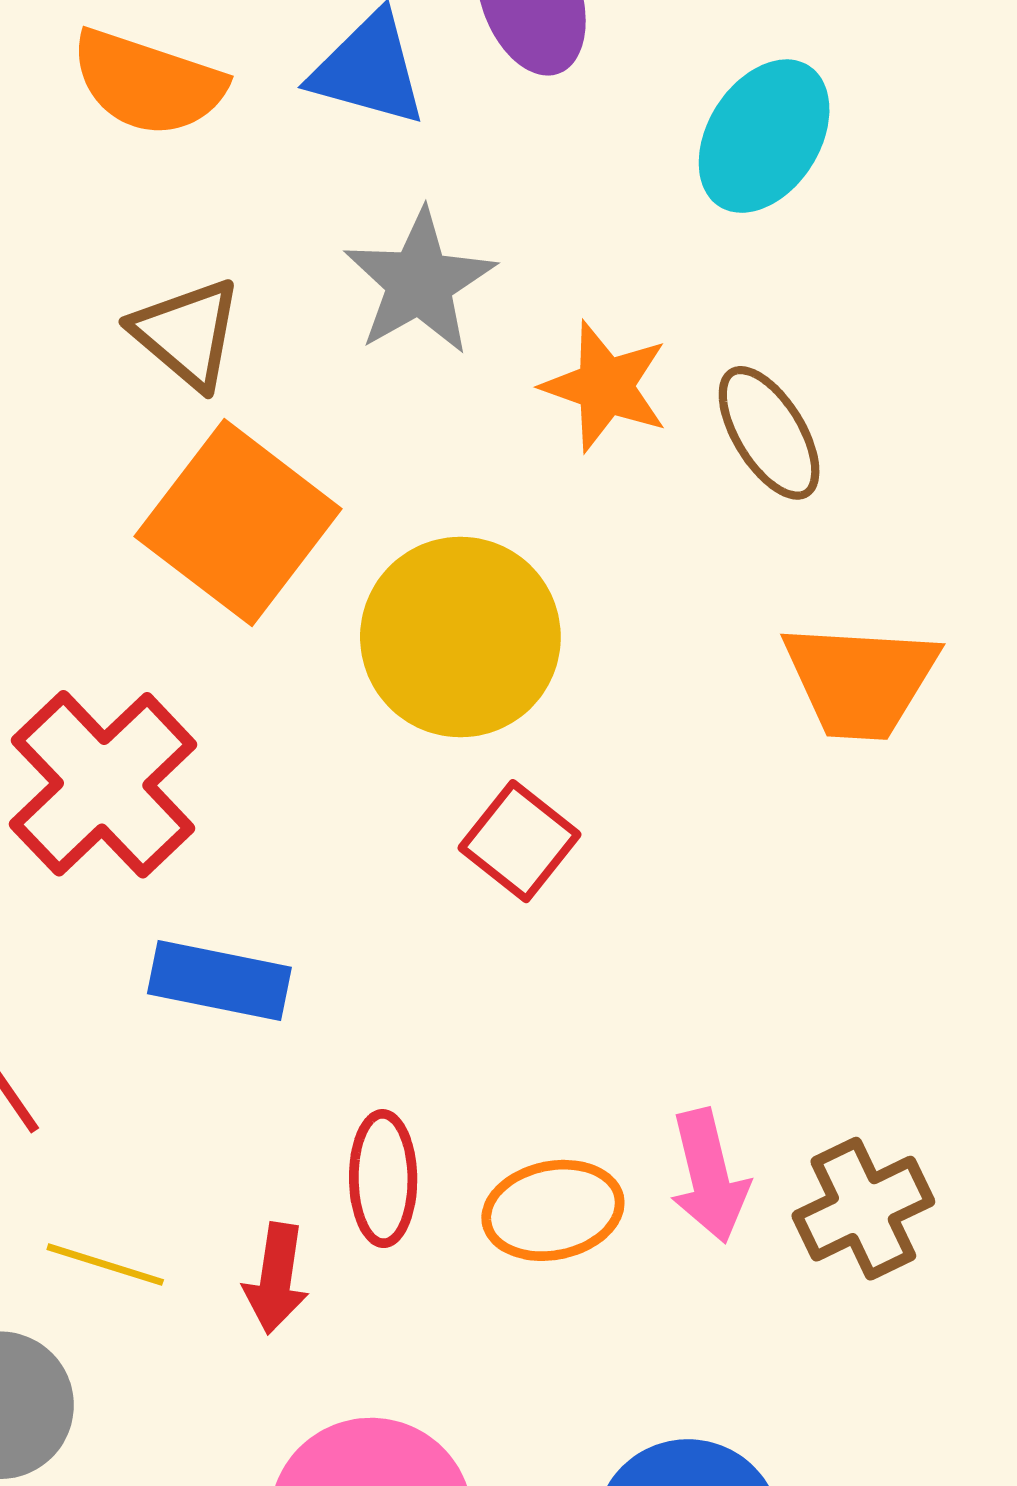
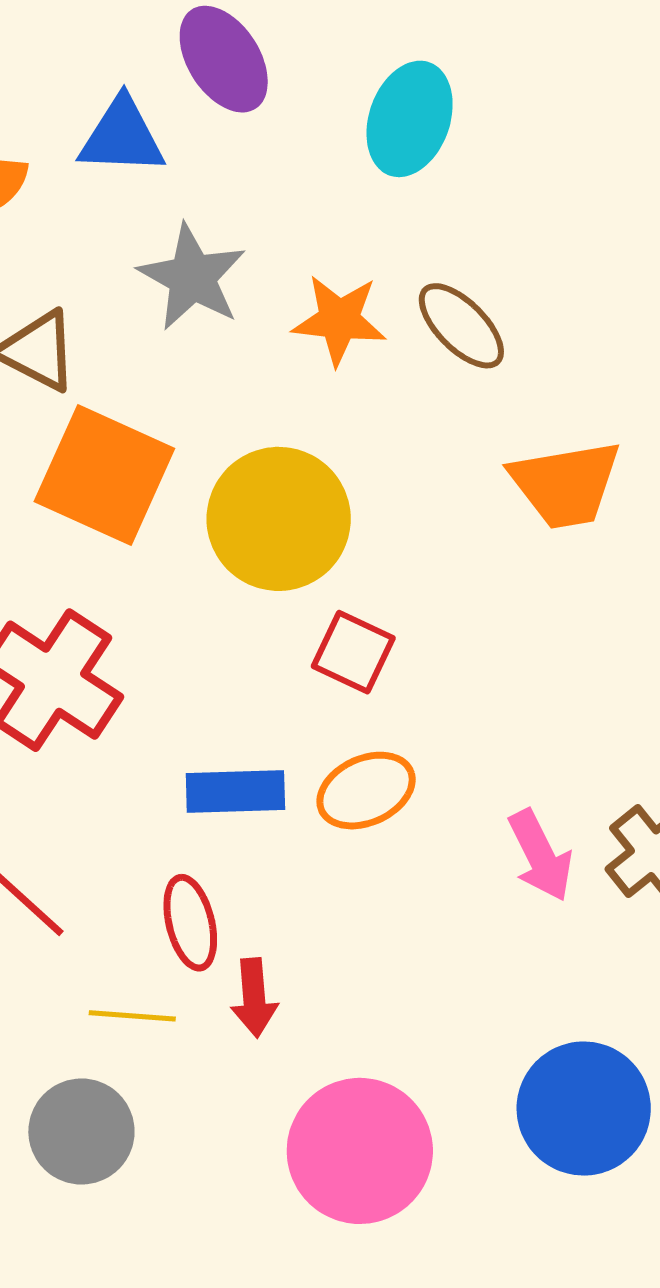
blue rectangle: (219, 980) -> (235, 792), moved
red ellipse: (383, 1179) -> (190, 923), moved
orange ellipse: (553, 1210) -> (366, 791), moved

